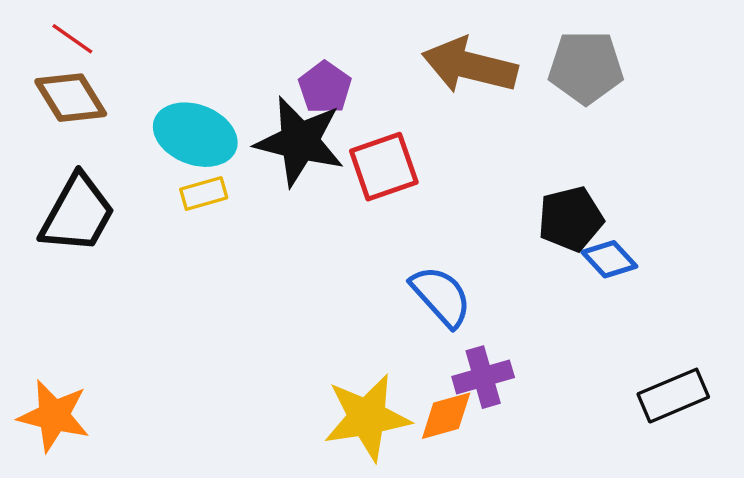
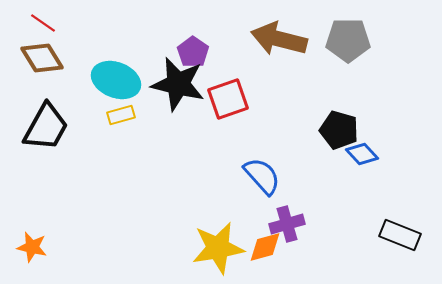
black pentagon: (571, 219) -> (339, 130), turned 30
black rectangle: (673, 396) -> (400, 235), turned 45
orange star: (54, 416) -> (32, 247), size x0.7

